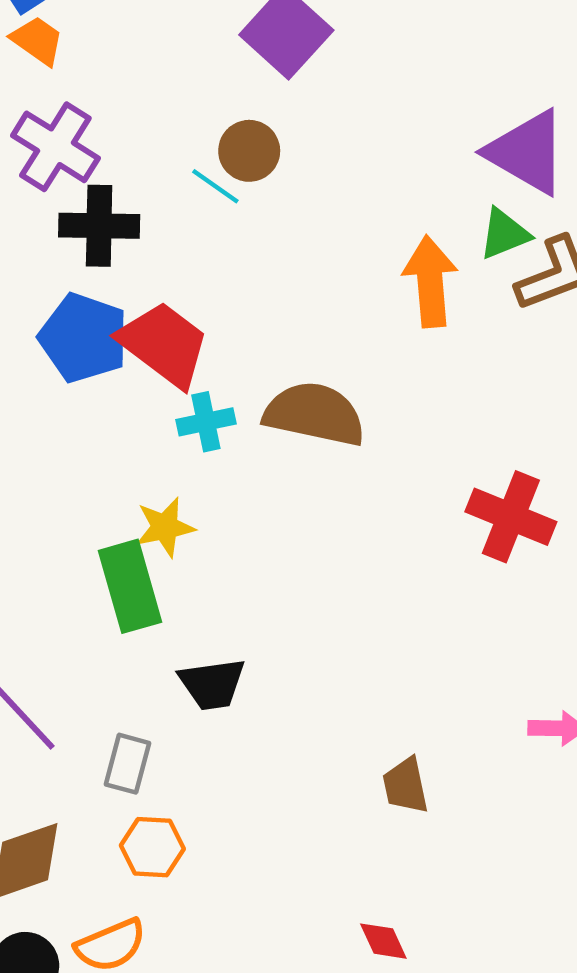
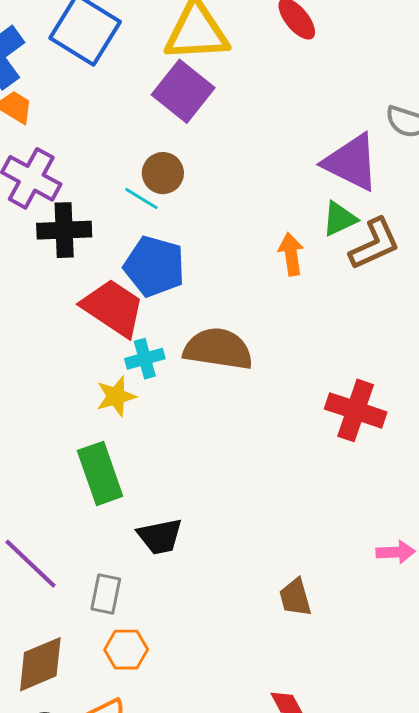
orange arrow: (430, 281) -> (291, 254), size x0.7
blue pentagon: (84, 338) -> (154, 266), moved
yellow star: (165, 527) -> (116, 396), moved

